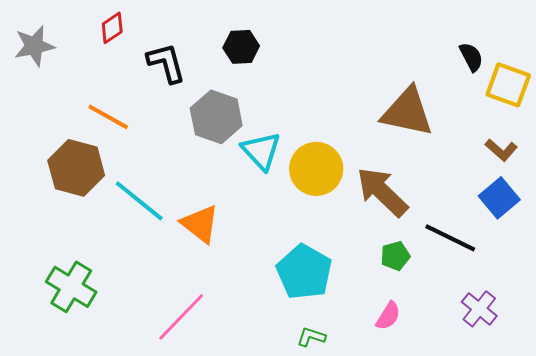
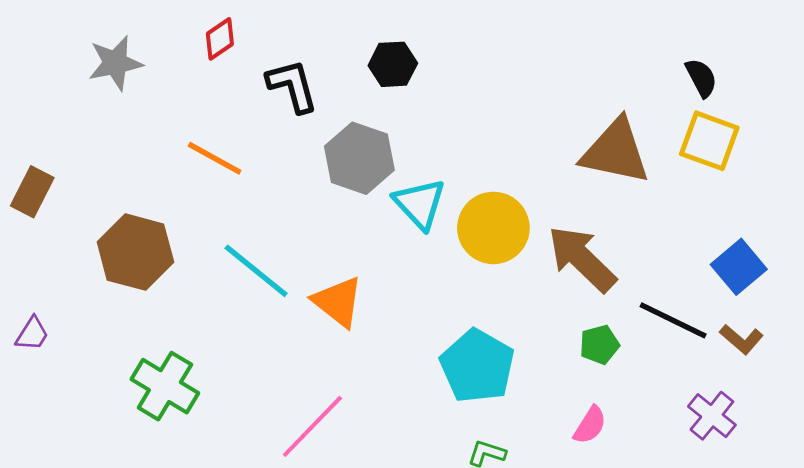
yellow square: (508, 85) -> (709, 141), moved
brown L-shape: (501, 150) -> (741, 339), moved
brown hexagon: (76, 168) -> (135, 252), moved

